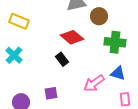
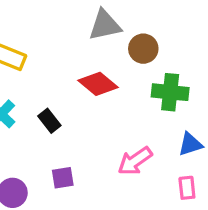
black rectangle: (62, 59) -> (49, 121), moved
blue triangle: (118, 73) -> (190, 144), moved, turned -35

